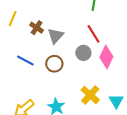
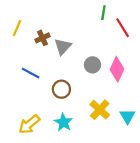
brown cross: (37, 28) -> (42, 38), turned 32
red line: (94, 34) -> (123, 28), moved
brown circle: (54, 64) -> (61, 89), moved

